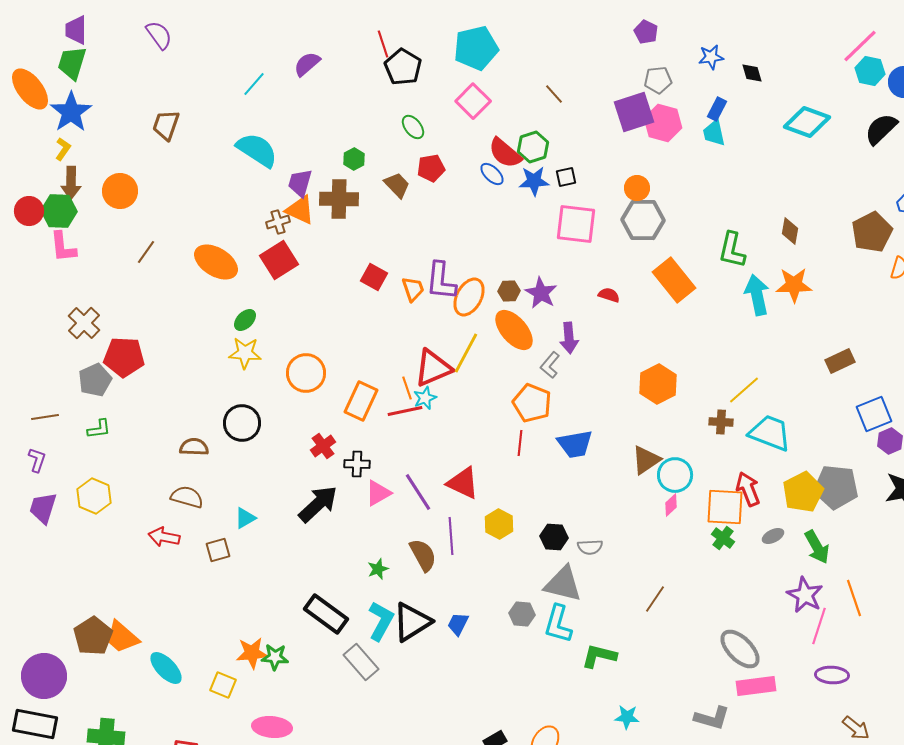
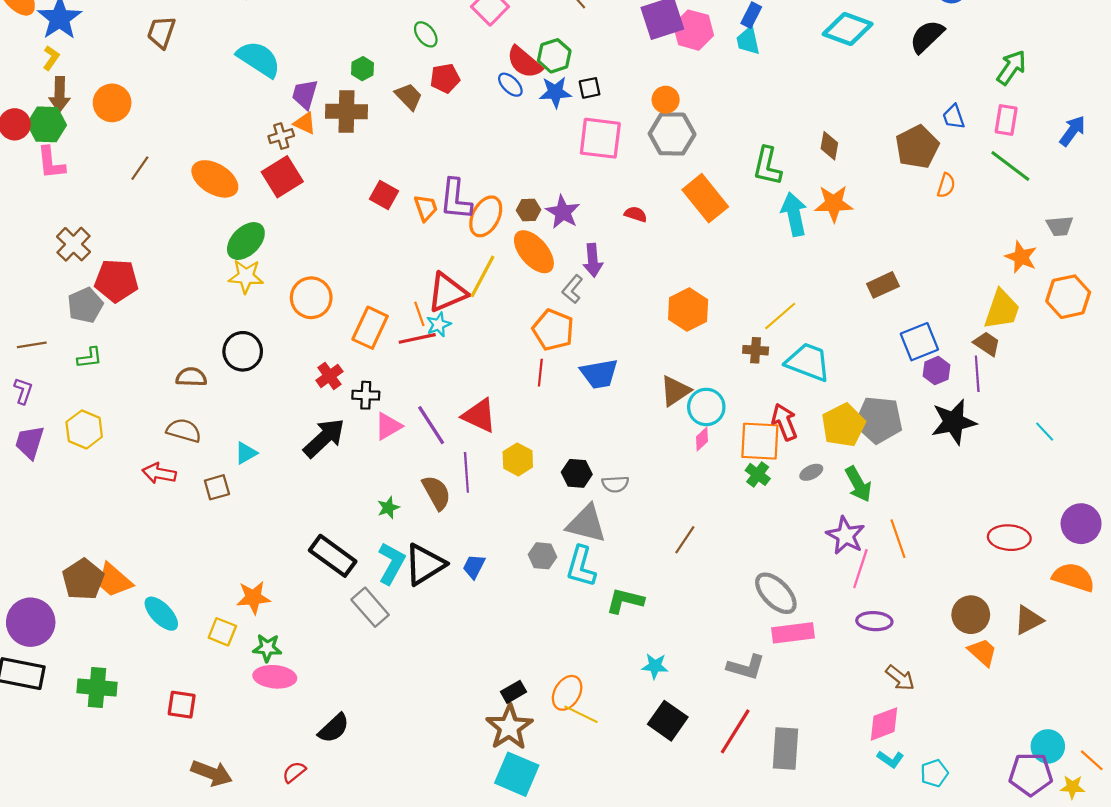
orange triangle: (300, 210) -> (305, 123), size x0.7
green ellipse: (245, 320) -> (246, 241), size x1.6
green star: (275, 657) -> (267, 648), moved

